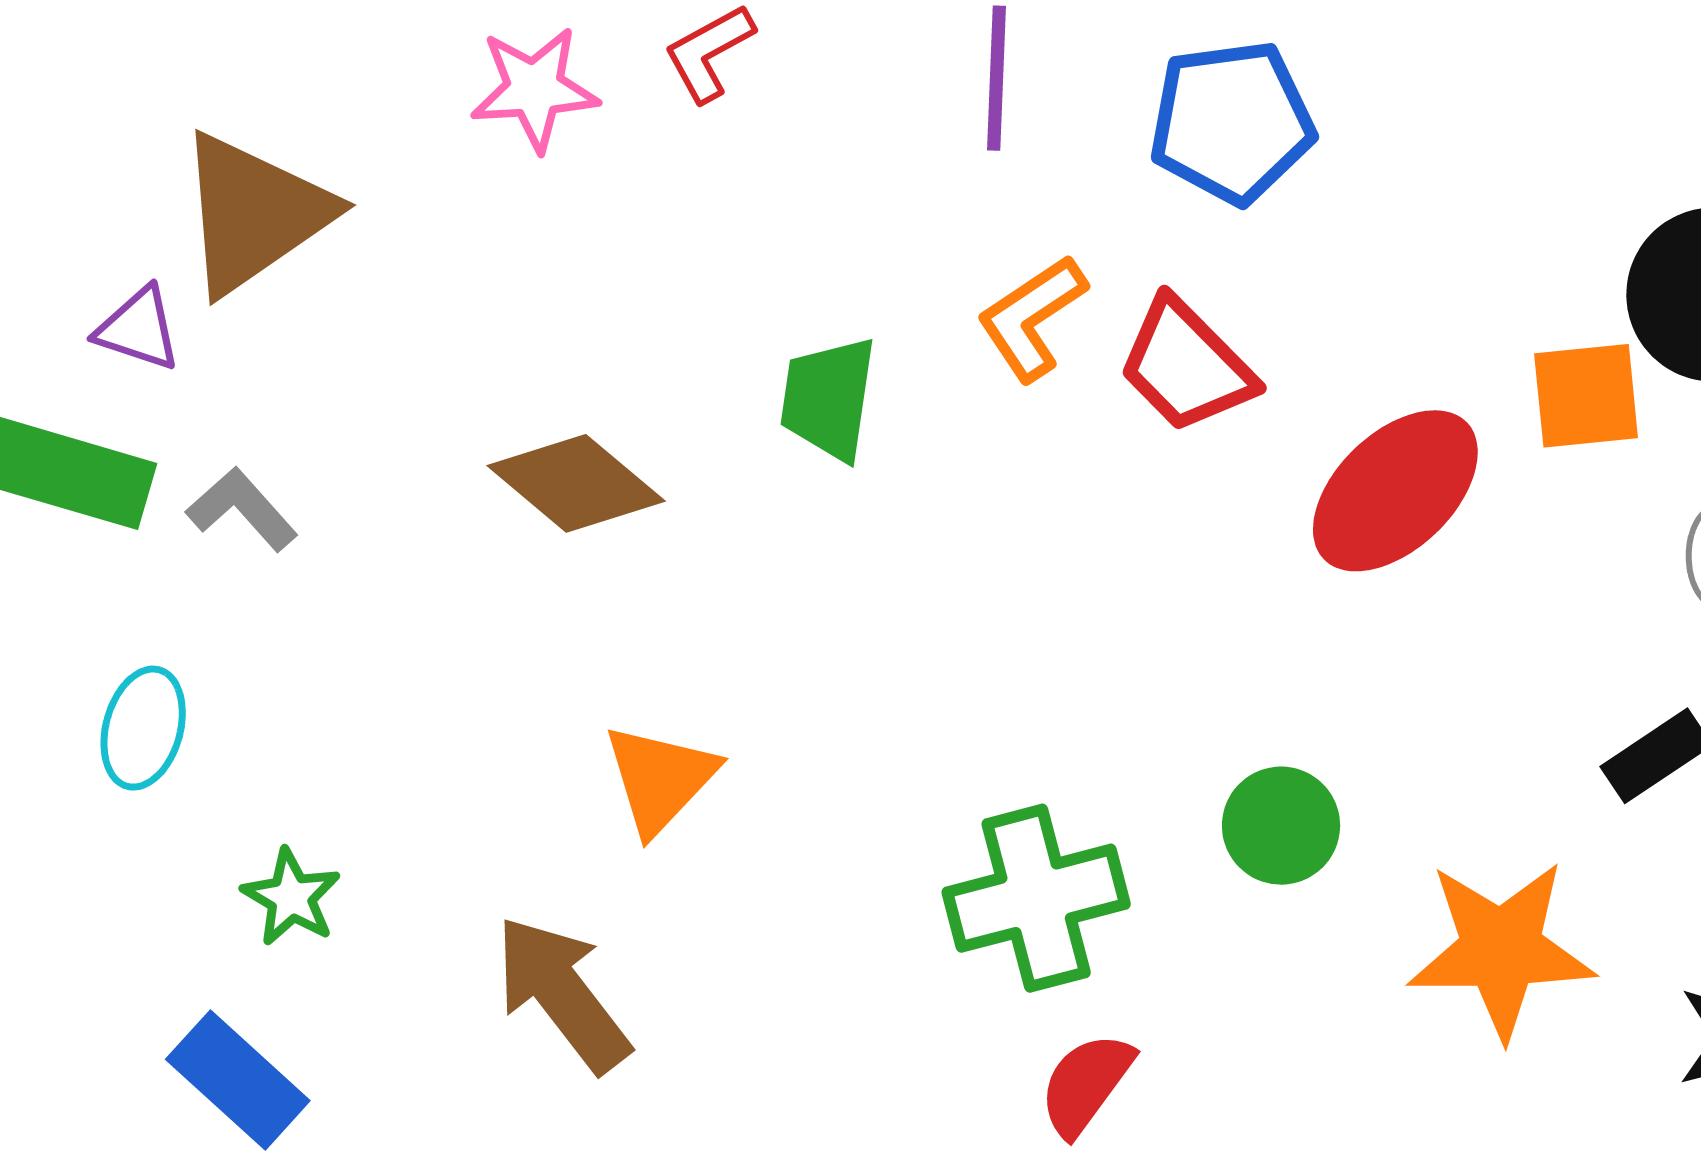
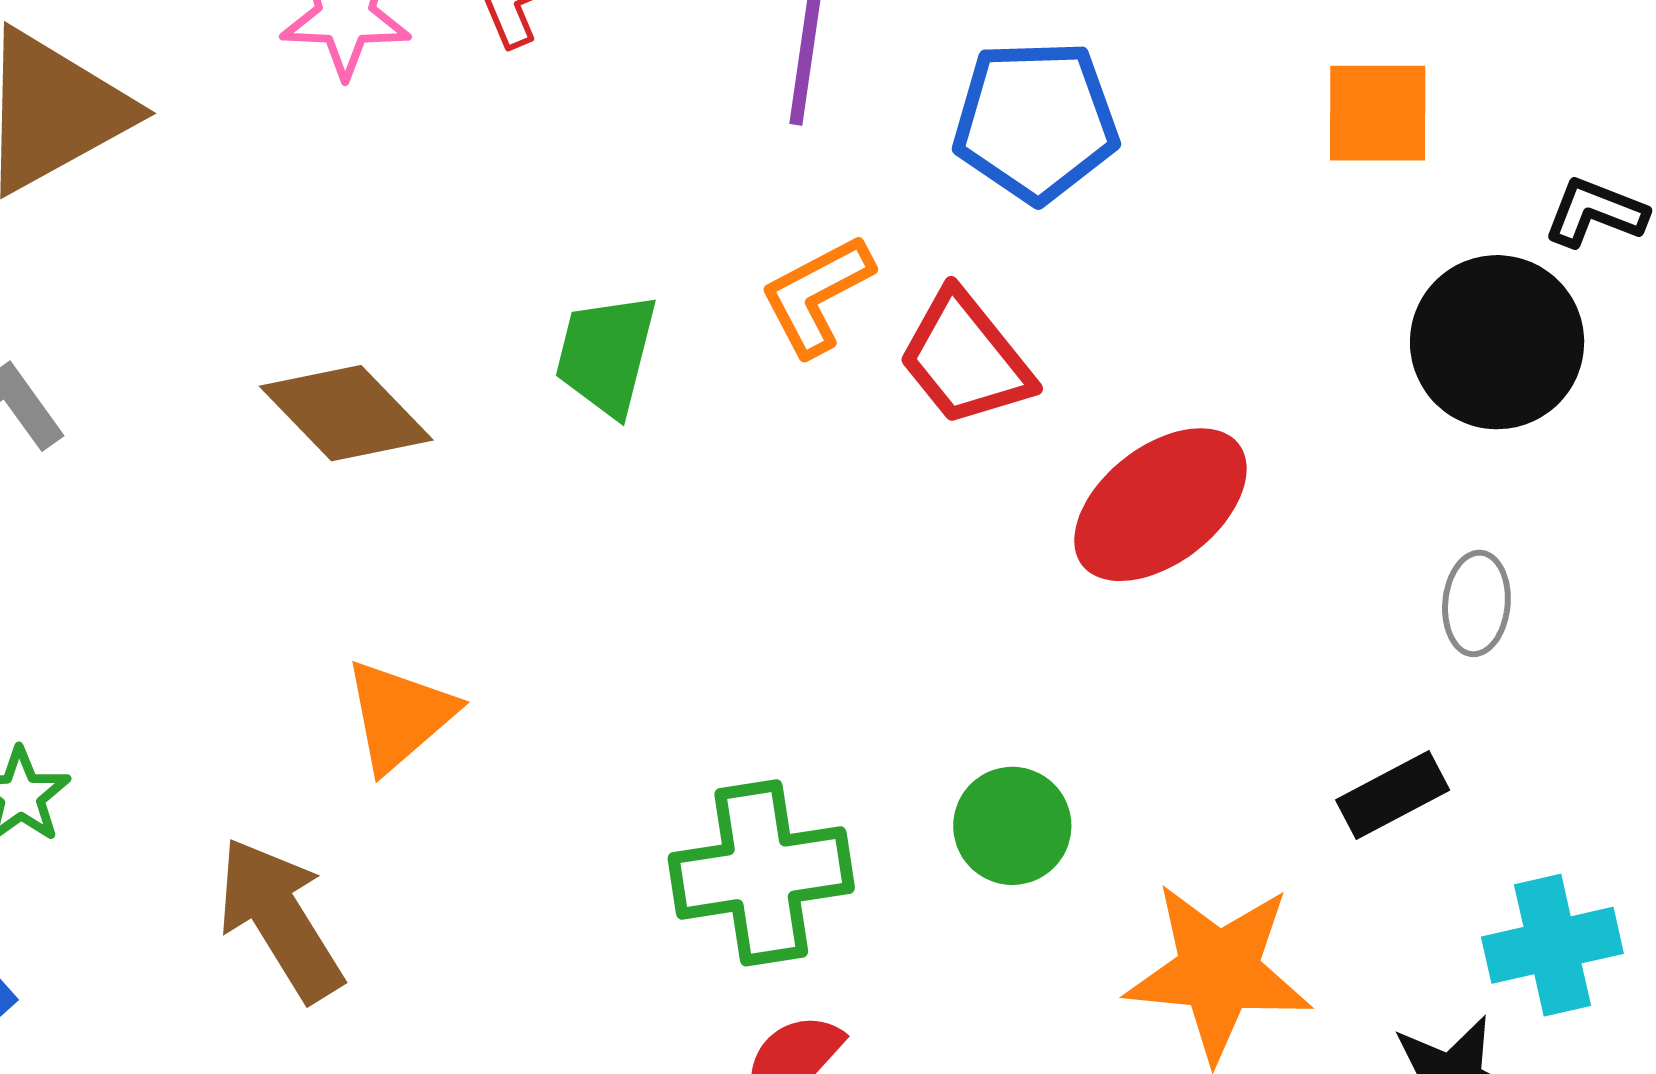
orange square: (1586, 396) -> (1378, 113), moved

